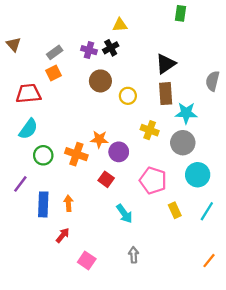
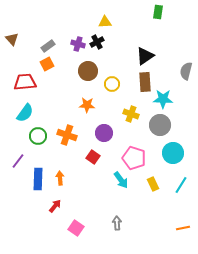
orange star: (99, 139) -> (87, 105), moved
cyan arrow: (124, 214) -> (121, 180), moved
orange line: (209, 261) -> (183, 228), turned 40

